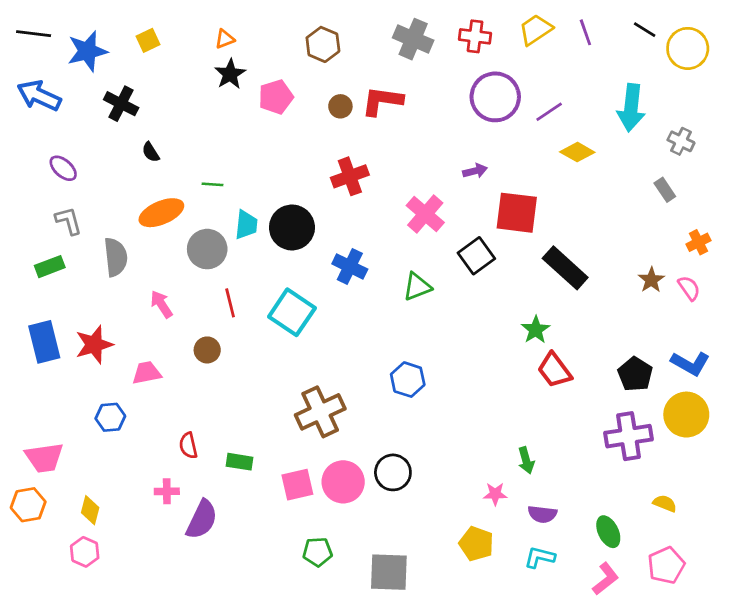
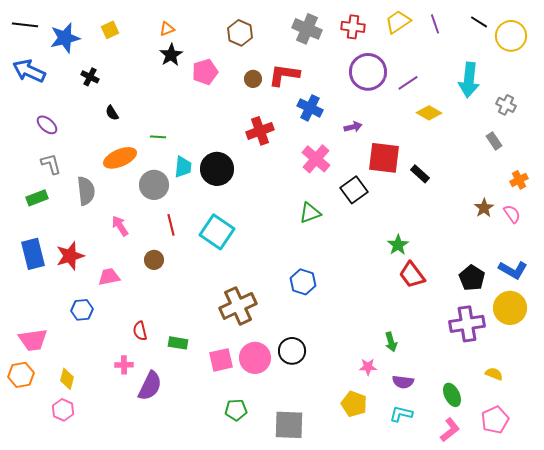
black cross: (121, 104) -> (90, 77), size x0.7
blue cross: (350, 267) -> (310, 108), moved
black rectangle: (565, 268) -> (420, 174), moved, size x0.6

